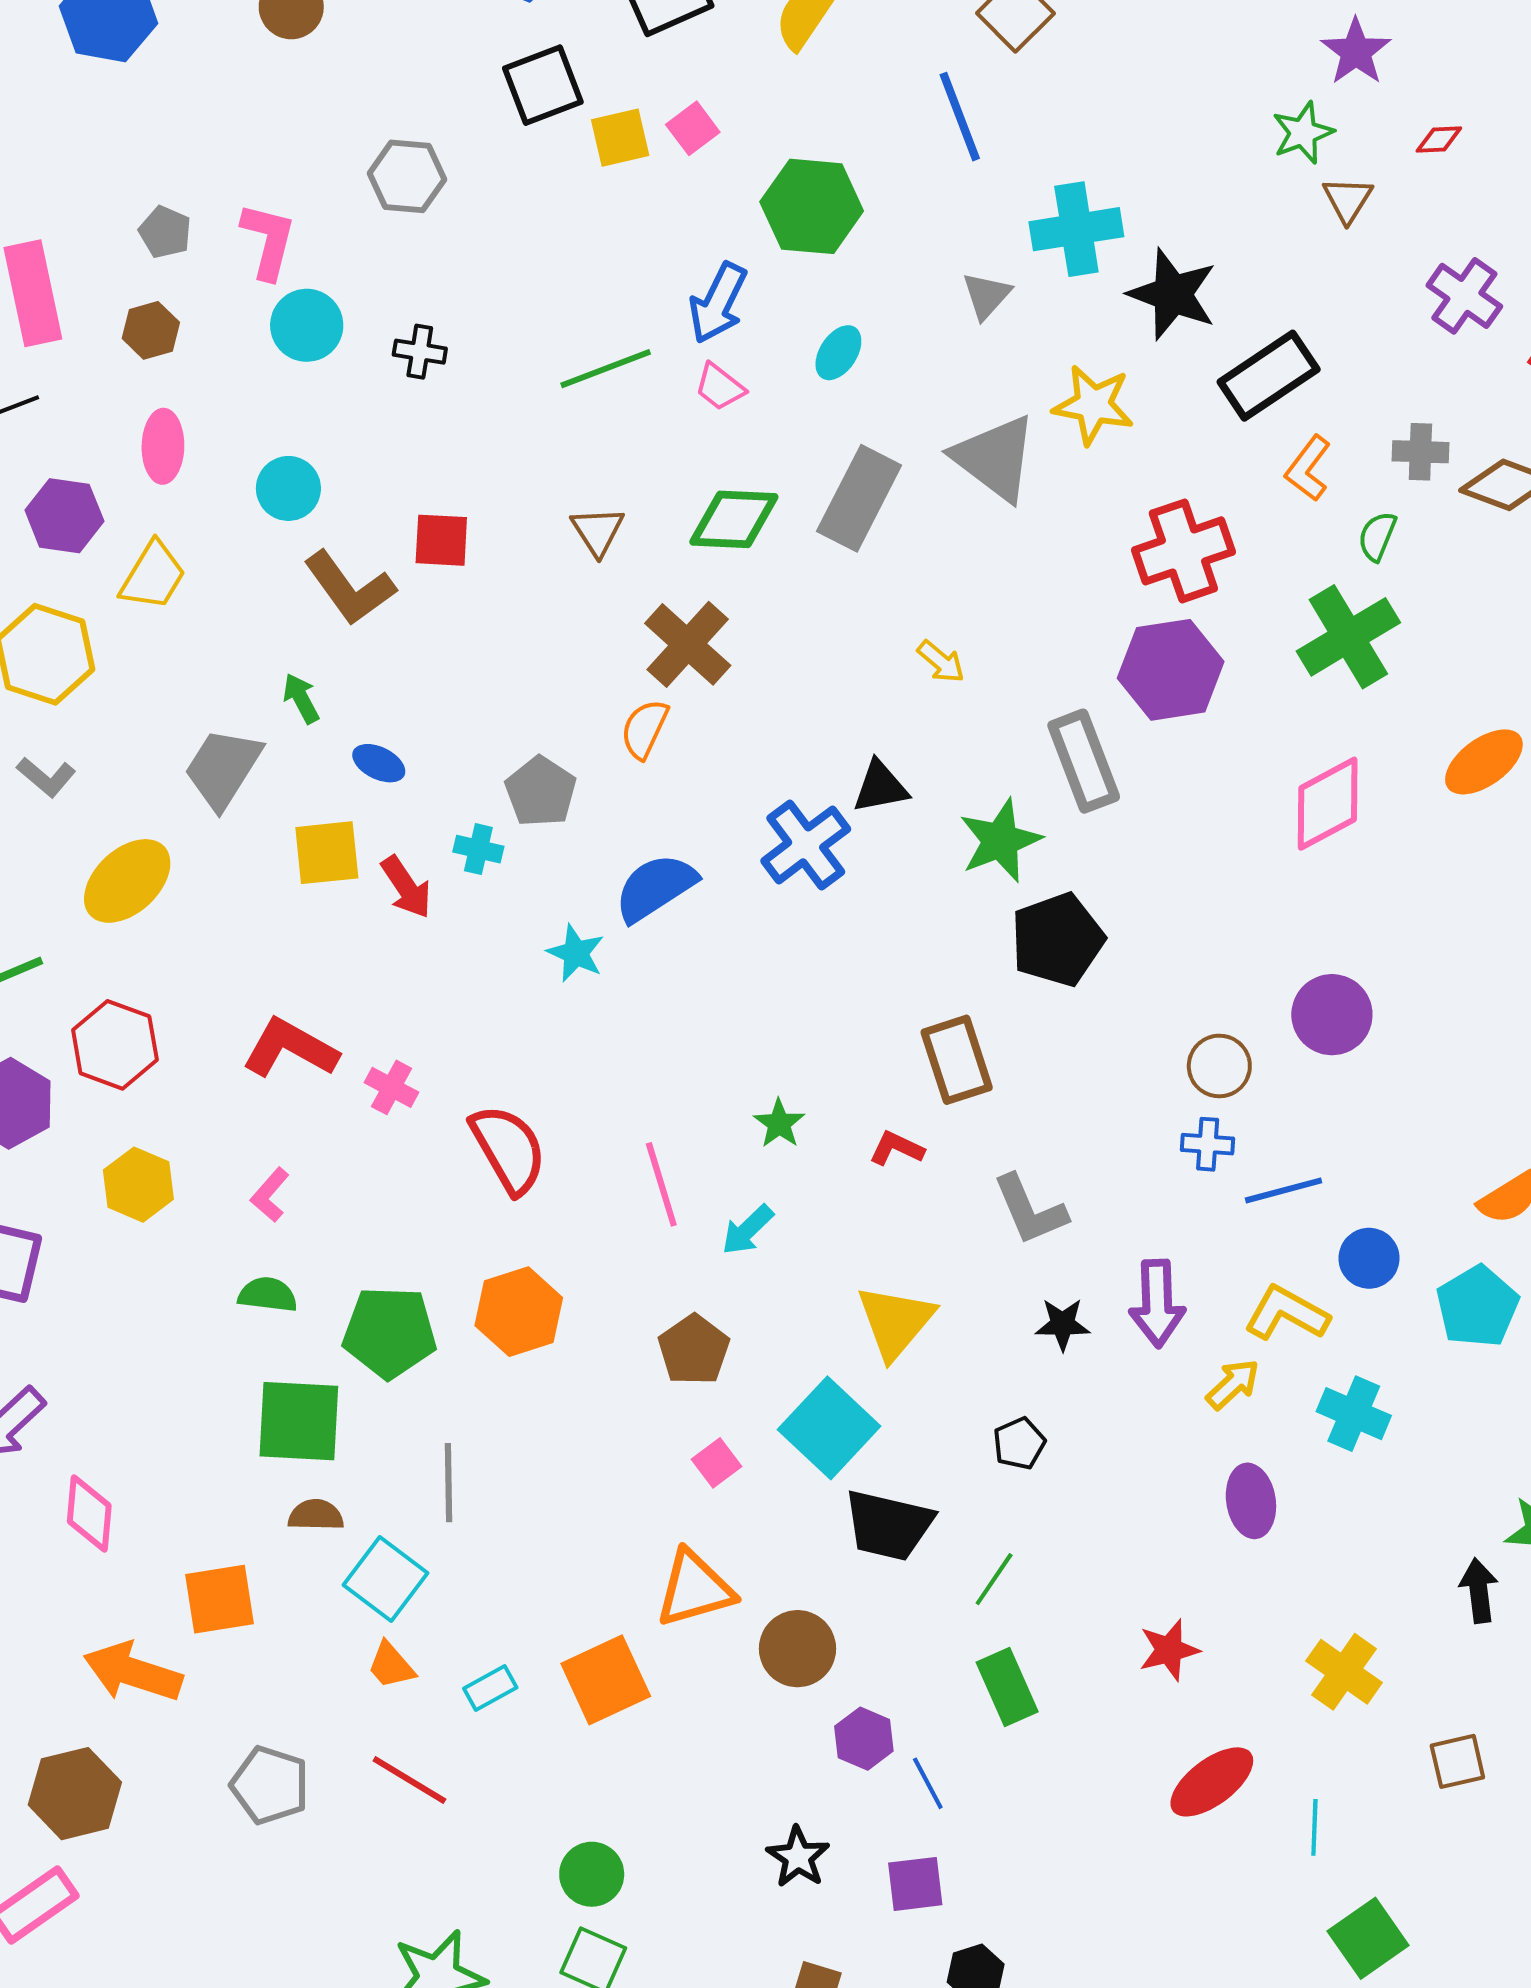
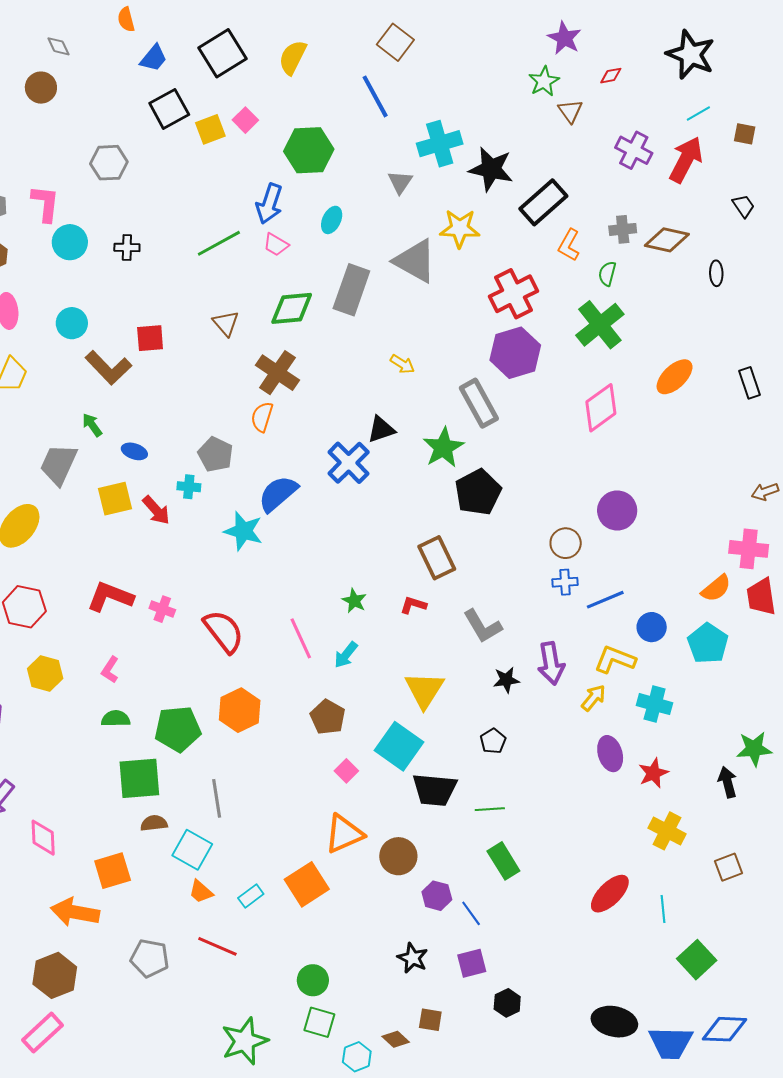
cyan star: (576, 953) -> (243, 531), size x1.4
green line: (994, 1579) -> (490, 809), turned 60
red star: (1169, 1650) -> (653, 773), moved

